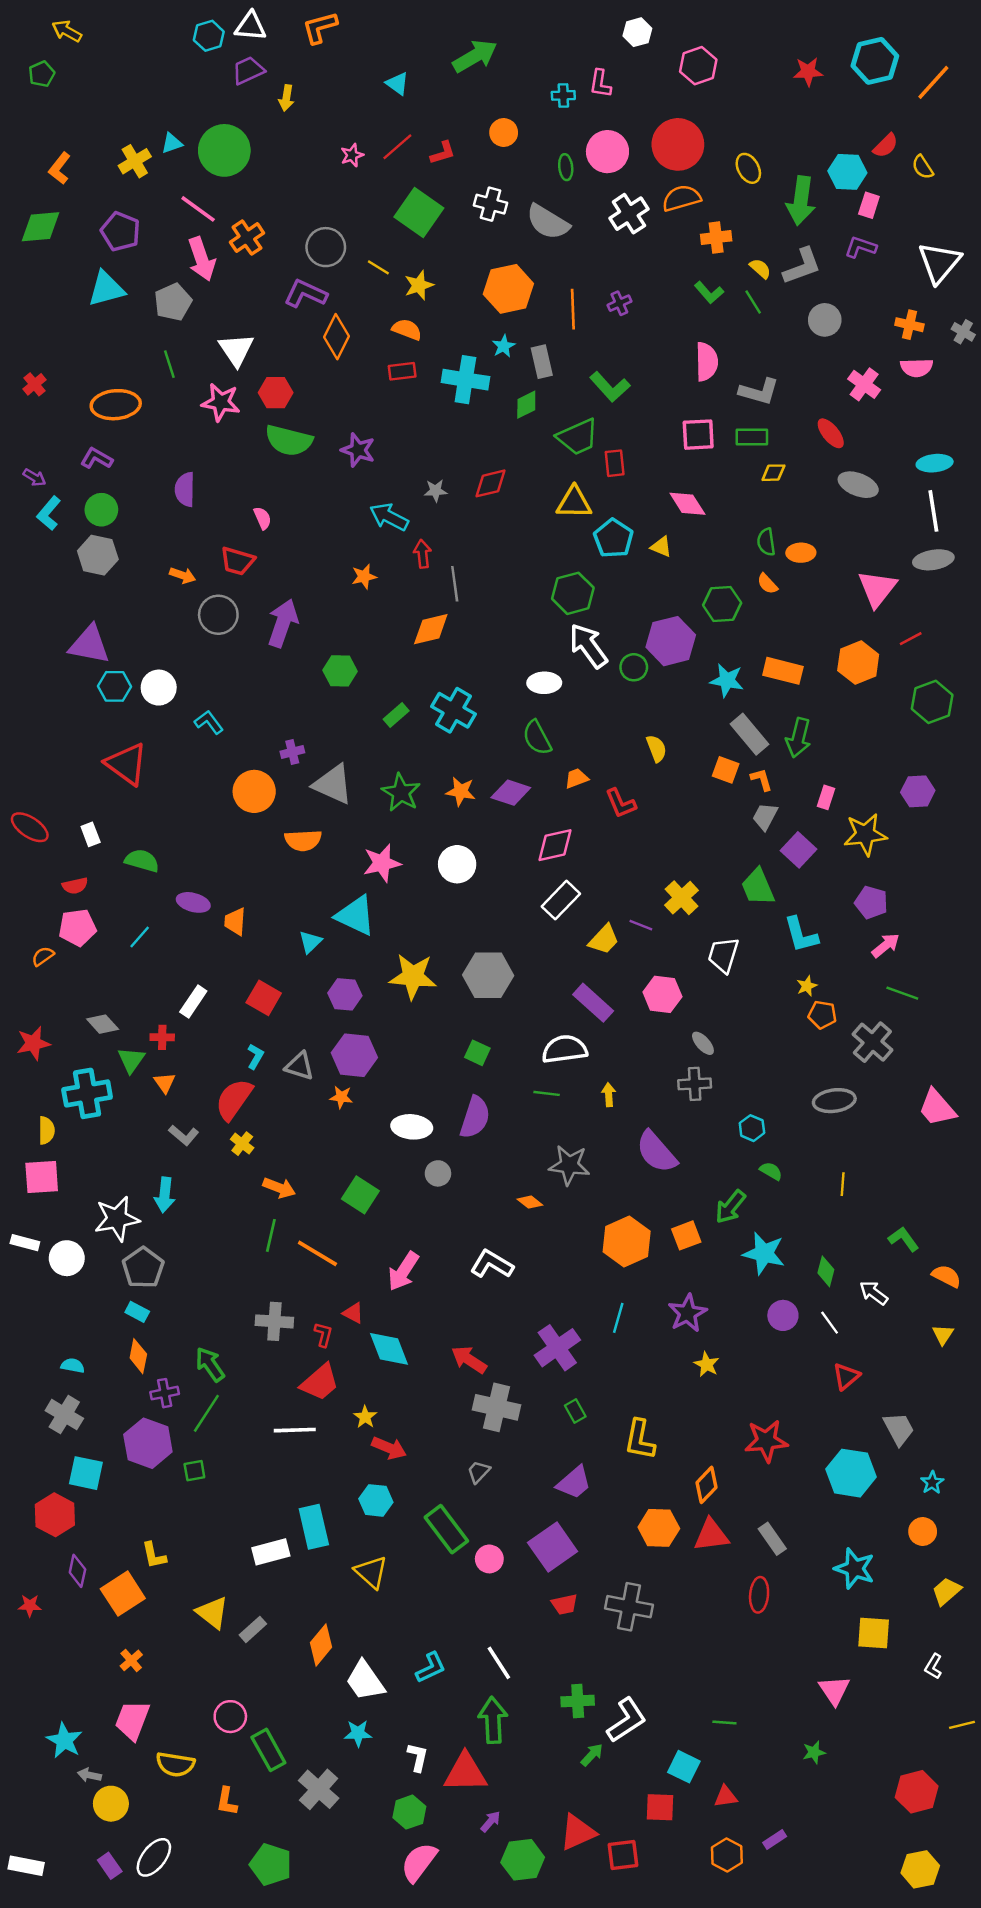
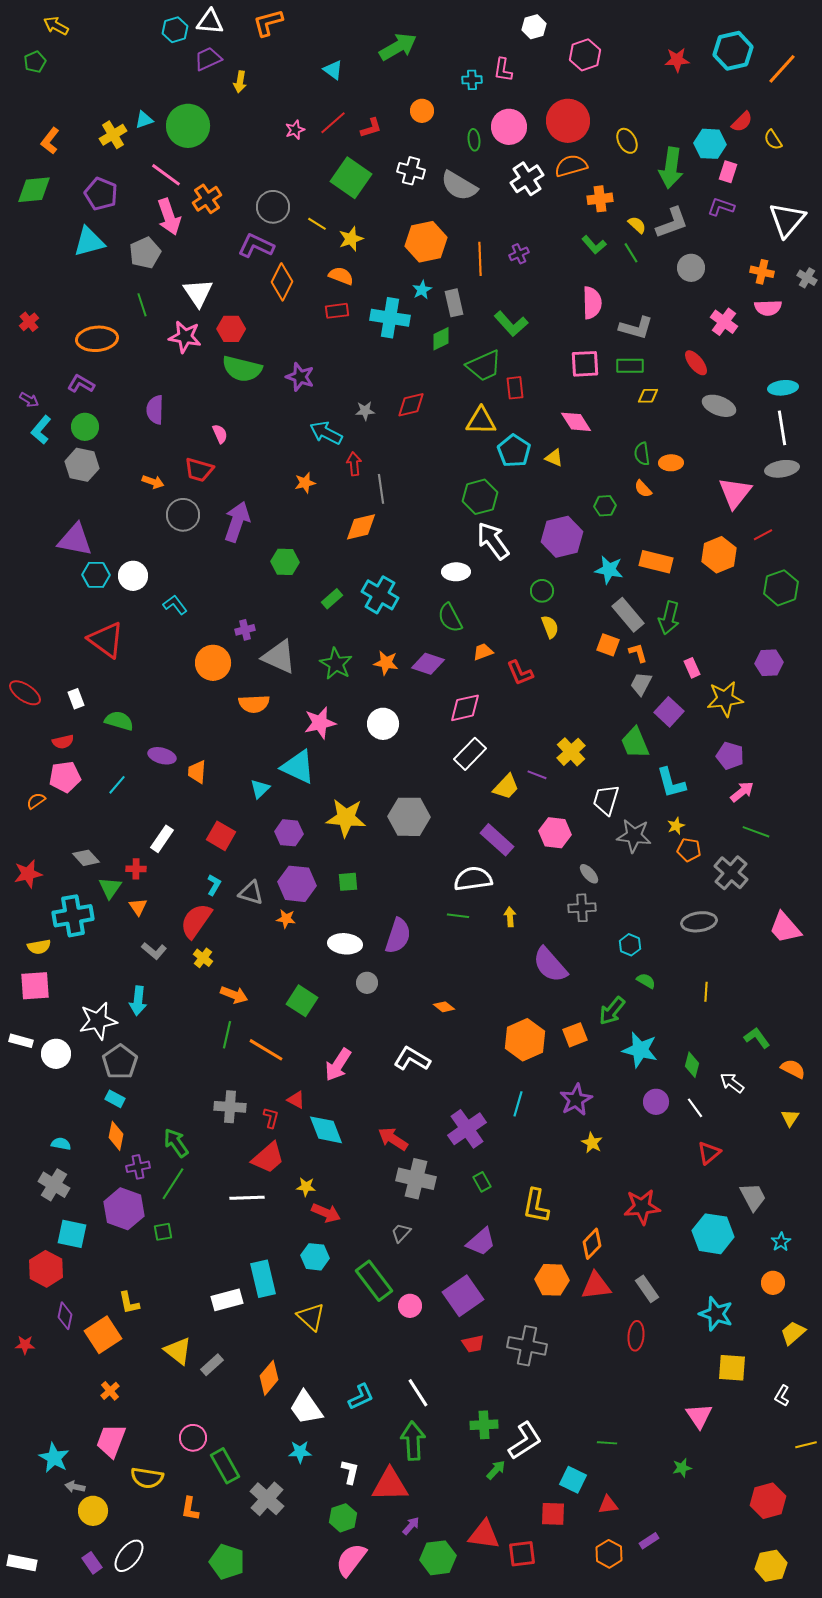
green hexagon: (722, 604) -> (605, 506), size x0.7
green circle: (634, 667) -> (542, 591), moved
pink rectangle: (826, 797) -> (692, 668), turned -42
green square: (477, 1053) -> (348, 882), moved, turned -30
yellow semicircle: (46, 1130) -> (39, 947), turned 80
gray star: (569, 1165) -> (634, 836), moved
yellow star: (365, 1417) -> (306, 1187), turned -30
red triangle: (578, 1832) -> (484, 1535), turned 32

